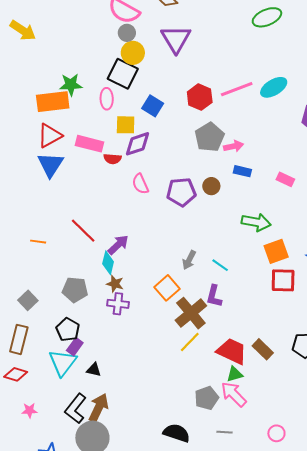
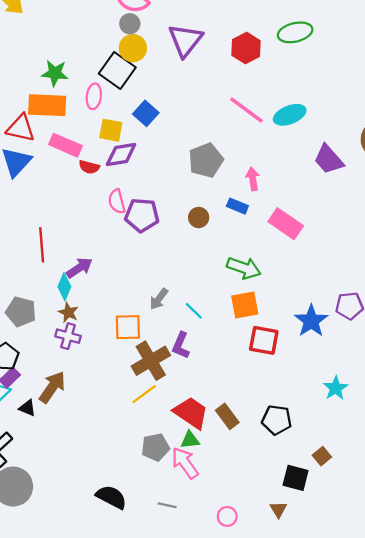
pink line: (237, 89) -> (246, 110), turned 48
red hexagon: (200, 97) -> (246, 48), moved
orange rectangle: (53, 102) -> (47, 105), moved
red triangle: (50, 136) -> (21, 128), turned 32
pink arrow: (233, 146) -> (253, 179), moved, turned -96
pink rectangle: (285, 179) -> (286, 224), size x1.6
purple pentagon: (181, 192) -> (142, 215), moved
red line: (83, 231) -> (42, 245), turned 32
orange square: (276, 251) -> (245, 305), moved
orange square: (167, 288) -> (128, 327), turned 30
gray pentagon: (207, 398) -> (155, 447), moved
brown arrow: (99, 408) -> (52, 387), moved

